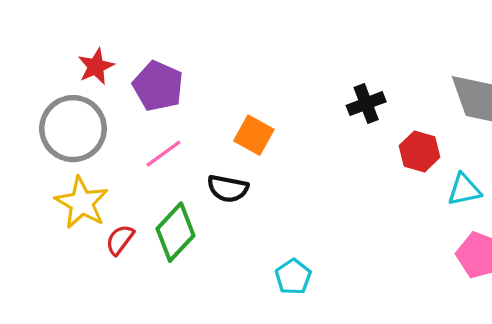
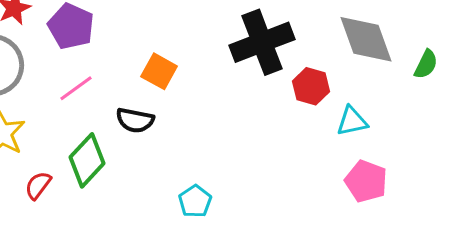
black cross: (366, 104) -> (262, 42), size x1.8
red semicircle: (120, 240) -> (38, 185), moved

